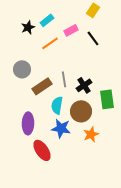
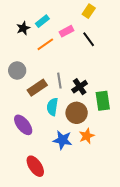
purple ellipse: (28, 123) -> (23, 125), turned -40
blue star: (61, 128) -> (62, 140), moved
red ellipse: (42, 150) -> (35, 166), moved

